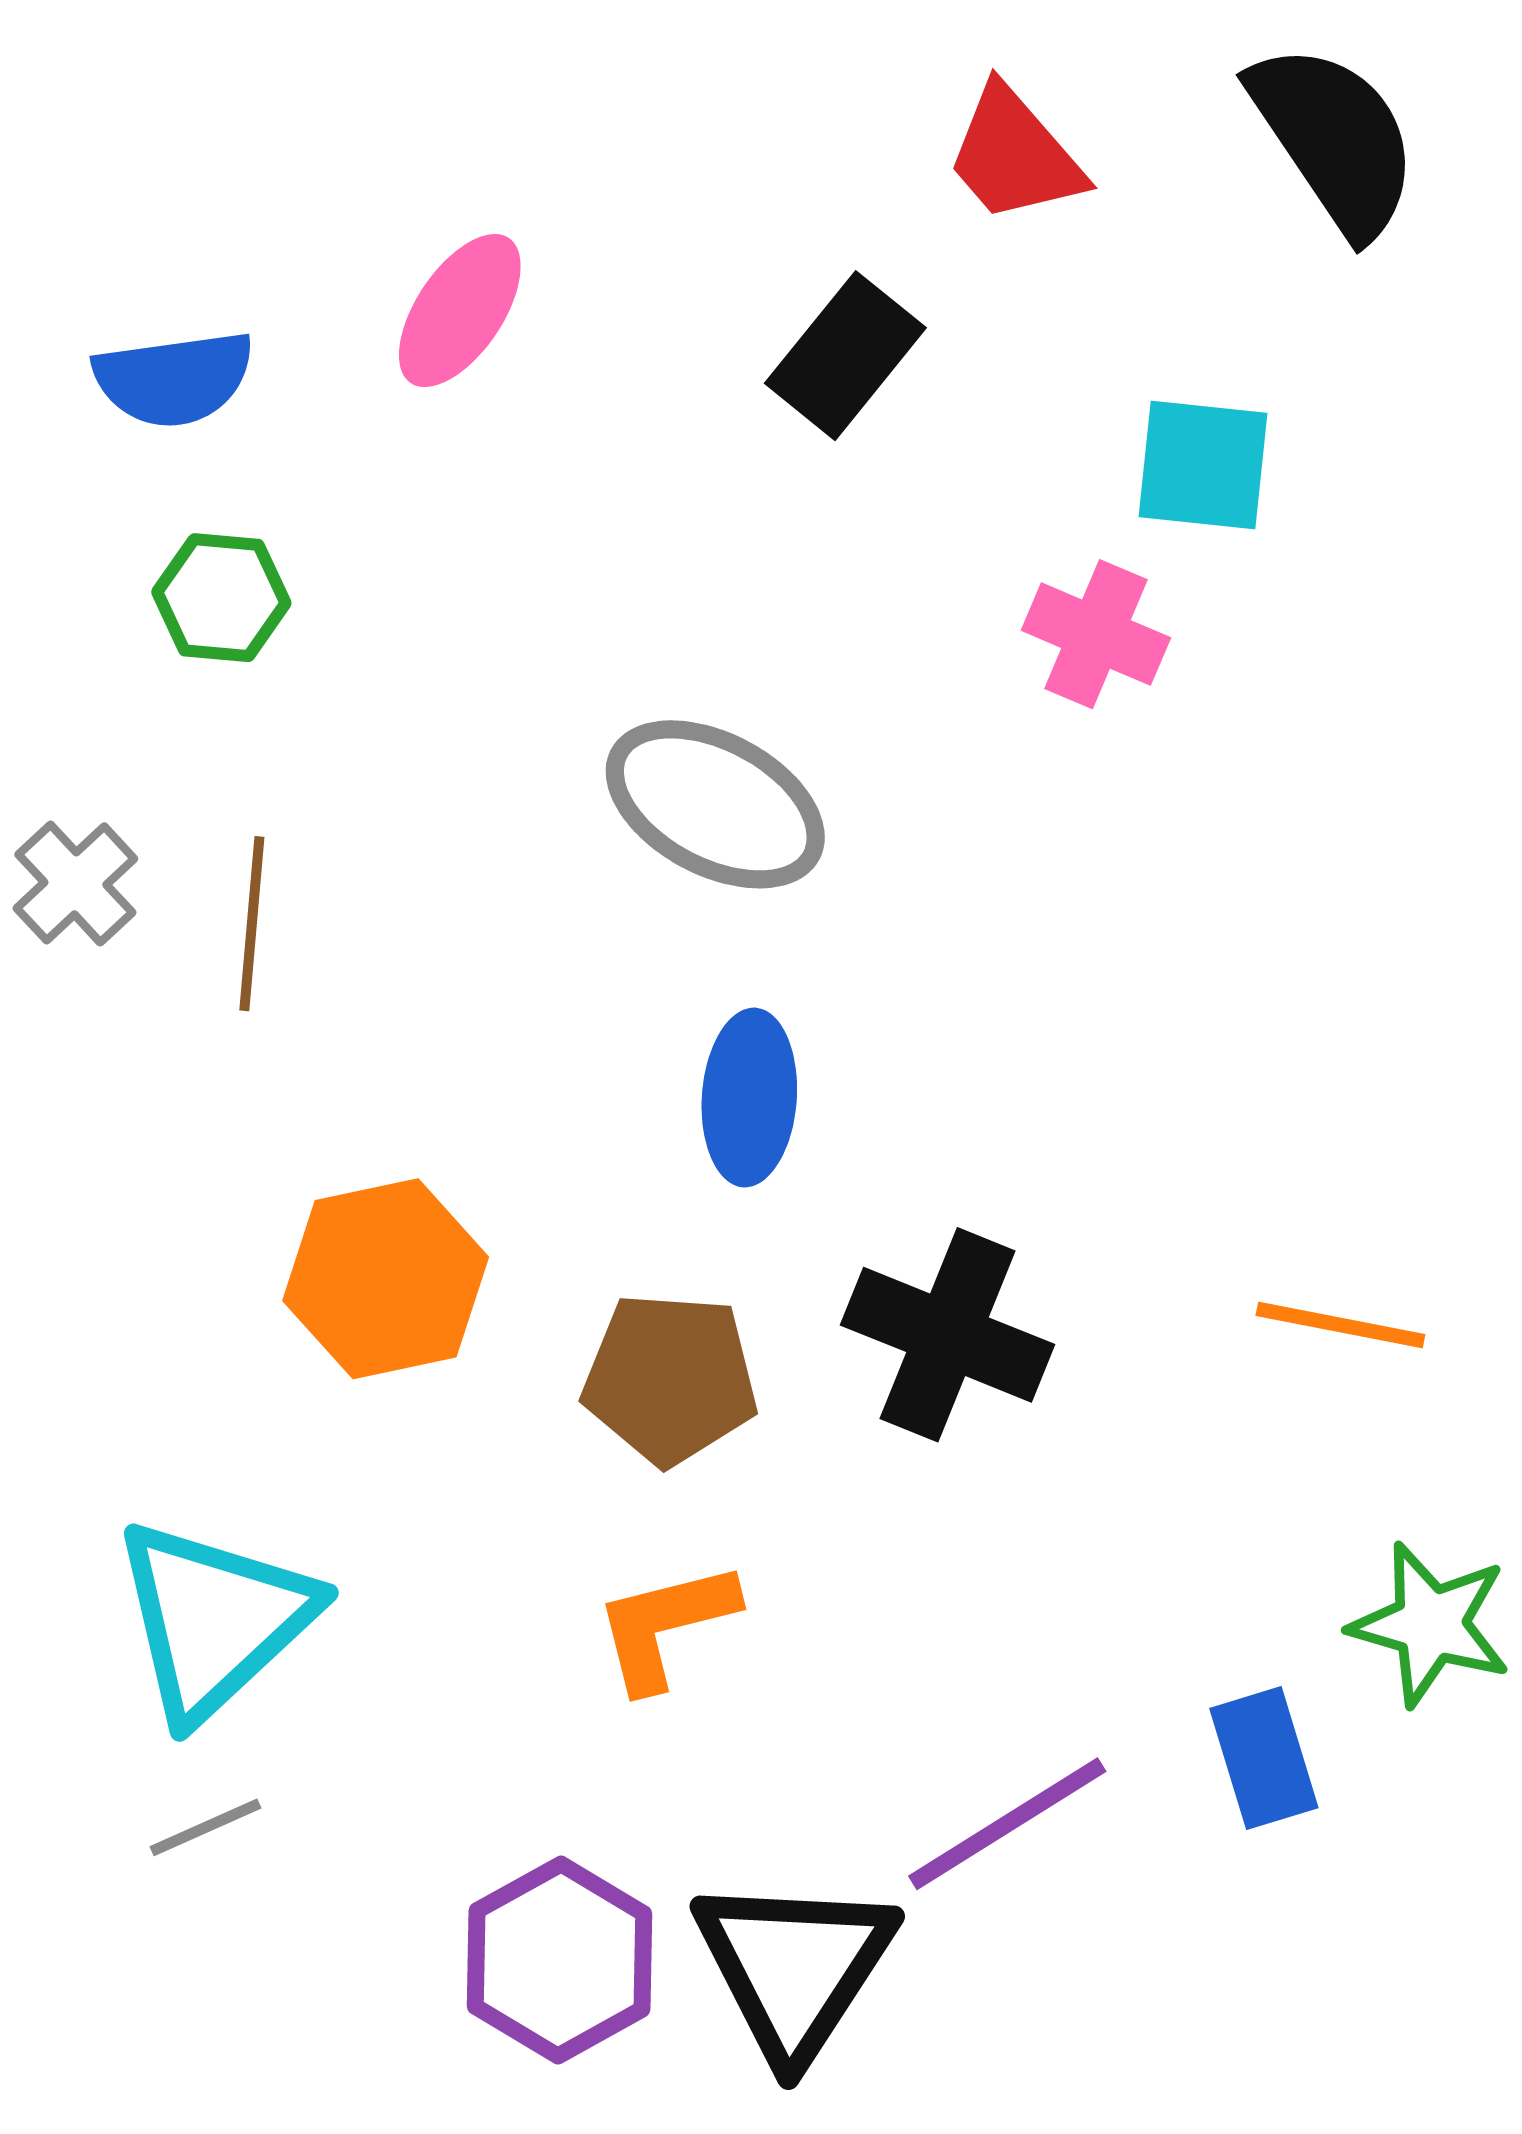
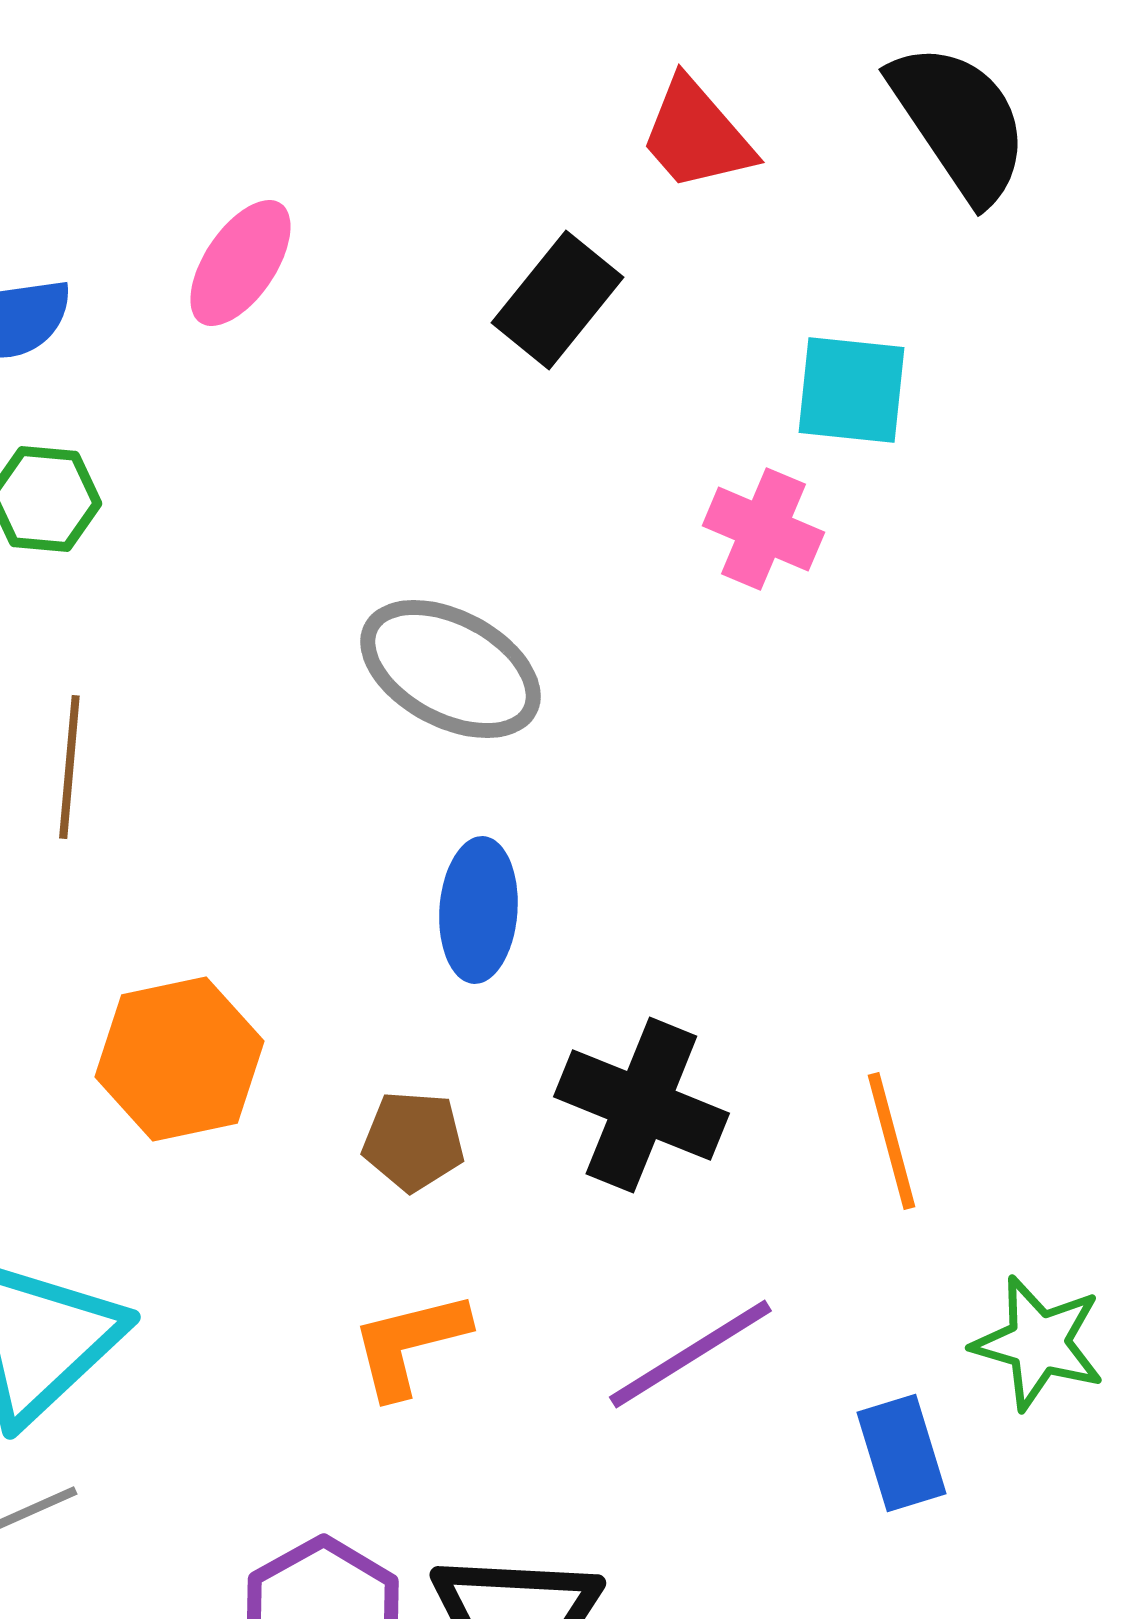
orange line: (1340, 1325) -> (891, 1141), moved, turned 64
brown pentagon: (670, 1379) -> (413, 1141), size x0.7
purple line: (1007, 1824) -> (690, 1354), moved

